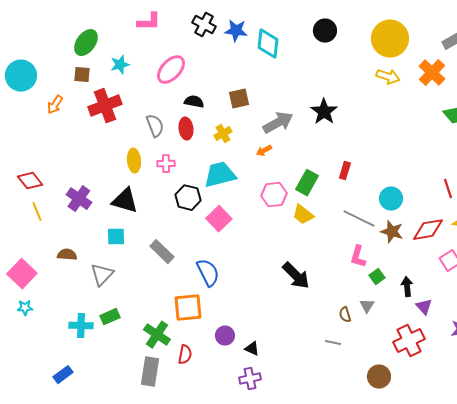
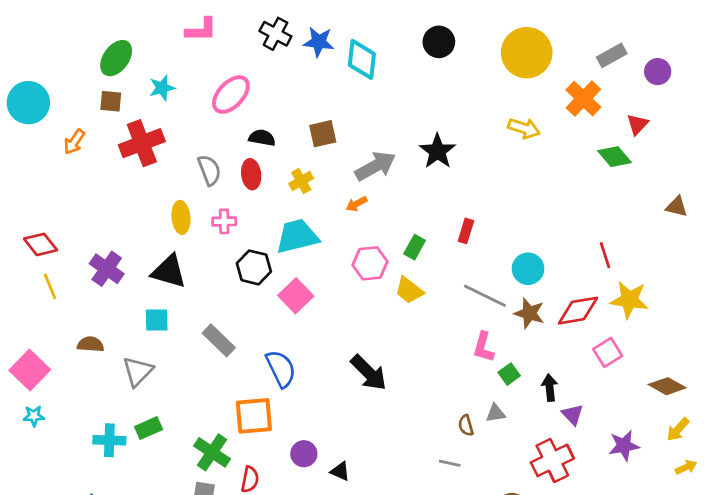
yellow arrow: (388, 77) -> (524, 128), moved
green rectangle: (307, 183) -> (415, 247), size x0.7
black arrow: (296, 276) -> (369, 373), moved
gray triangle: (367, 306) -> (496, 413), turned 49

